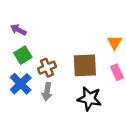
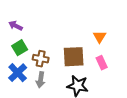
brown cross: (47, 68) -> (41, 59), turned 35

